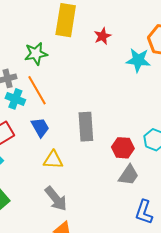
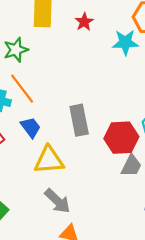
red hexagon: (123, 148) -> (121, 138), size x1.4
yellow triangle: (53, 160) -> (49, 160), size x1.4

